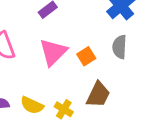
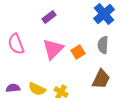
brown trapezoid: (98, 95) -> (101, 79), moved

